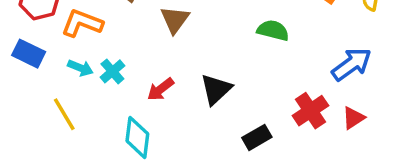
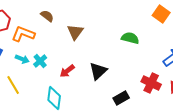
red cross: (310, 111) -> (151, 83), turned -30

